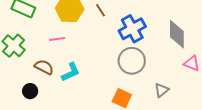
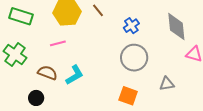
blue cross: (132, 29) -> (131, 26), size x0.6
gray triangle: (162, 90) -> (167, 84), turned 35

